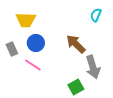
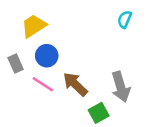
yellow trapezoid: (26, 20) -> (34, 26), turned 145
brown arrow: (76, 44) -> (75, 84), moved

